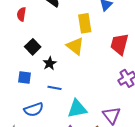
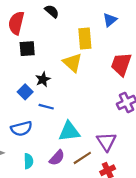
red semicircle: (21, 14) -> (16, 23), size x1.5
black square: (33, 47) -> (27, 49), moved, turned 35
blue square: (24, 78) -> (25, 92), moved, turned 32

